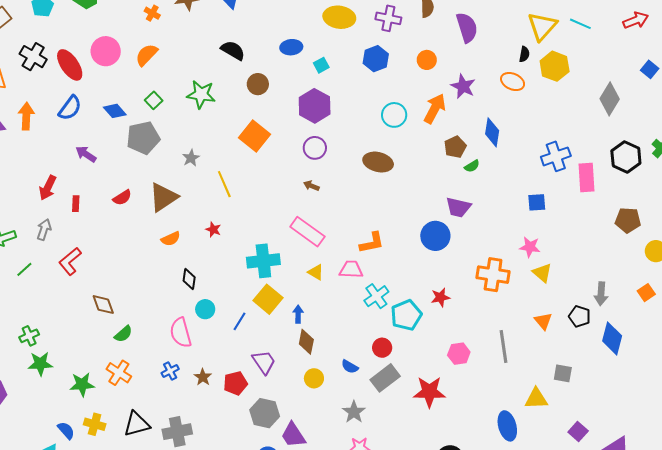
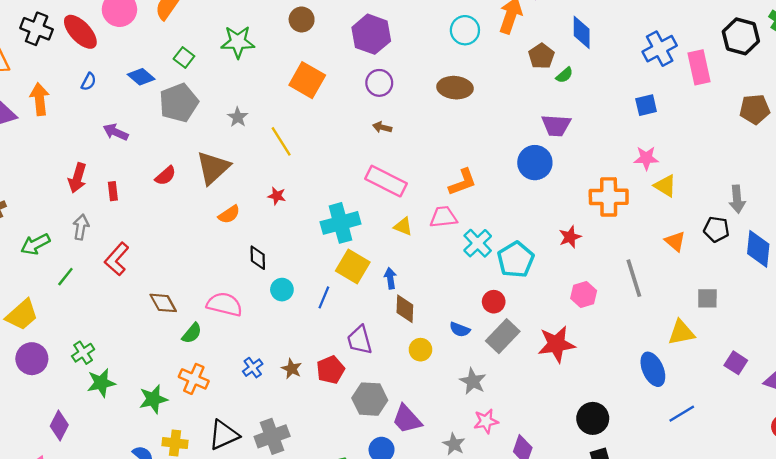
blue semicircle: (70, 108) -> (89, 82), size x0.6
red star: (440, 297) -> (570, 237), moved
pink semicircle: (181, 333) -> (224, 304), moved, turned 128
purple trapezoid: (264, 362) -> (360, 340), turned -152

